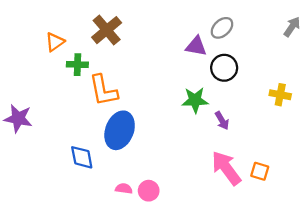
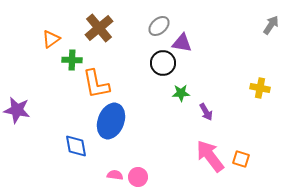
gray ellipse: (222, 28) -> (159, 26), moved
black circle: (224, 68) -> (163, 63), moved
green star: (195, 100) -> (181, 93), size x0.7

